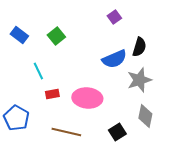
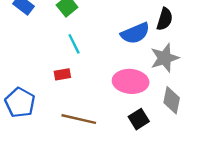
cyan line: (38, 71) -> (74, 44), moved
pink ellipse: (87, 98) -> (131, 81), moved

